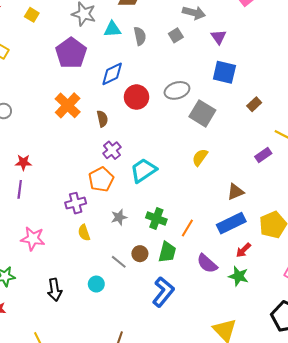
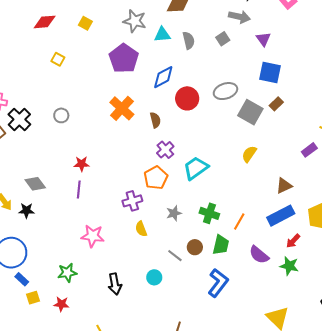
brown rectangle: (254, 104) -> (276, 104), moved

